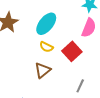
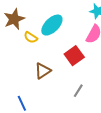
yellow semicircle: (46, 47) -> (31, 37), moved

